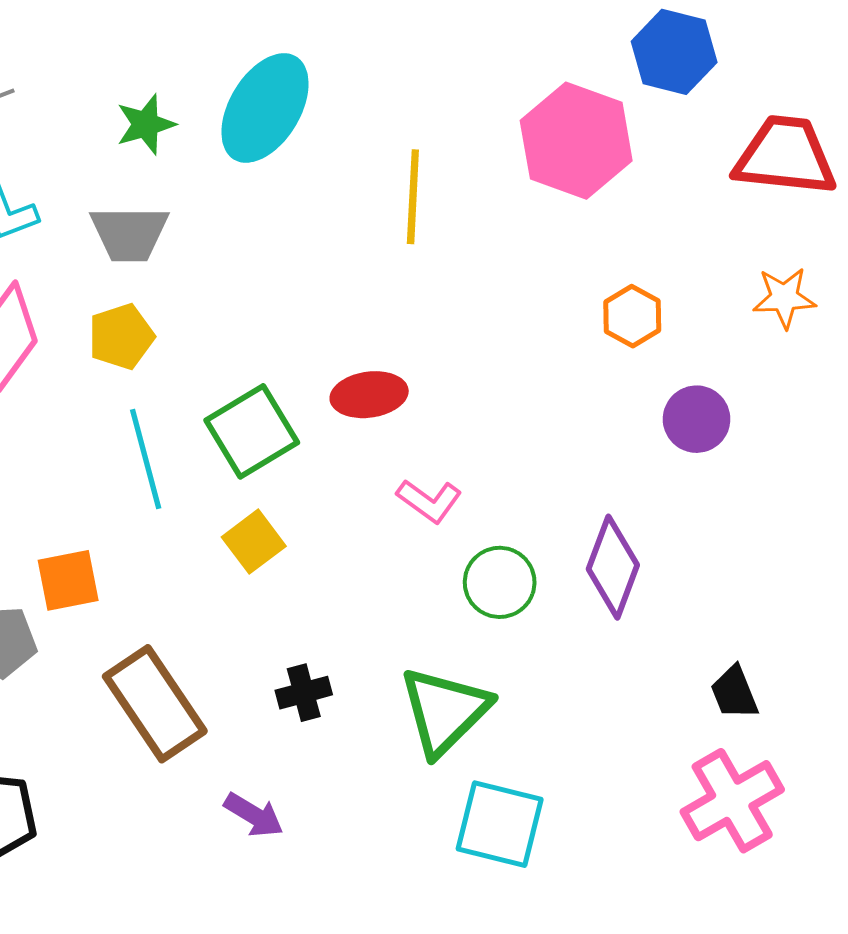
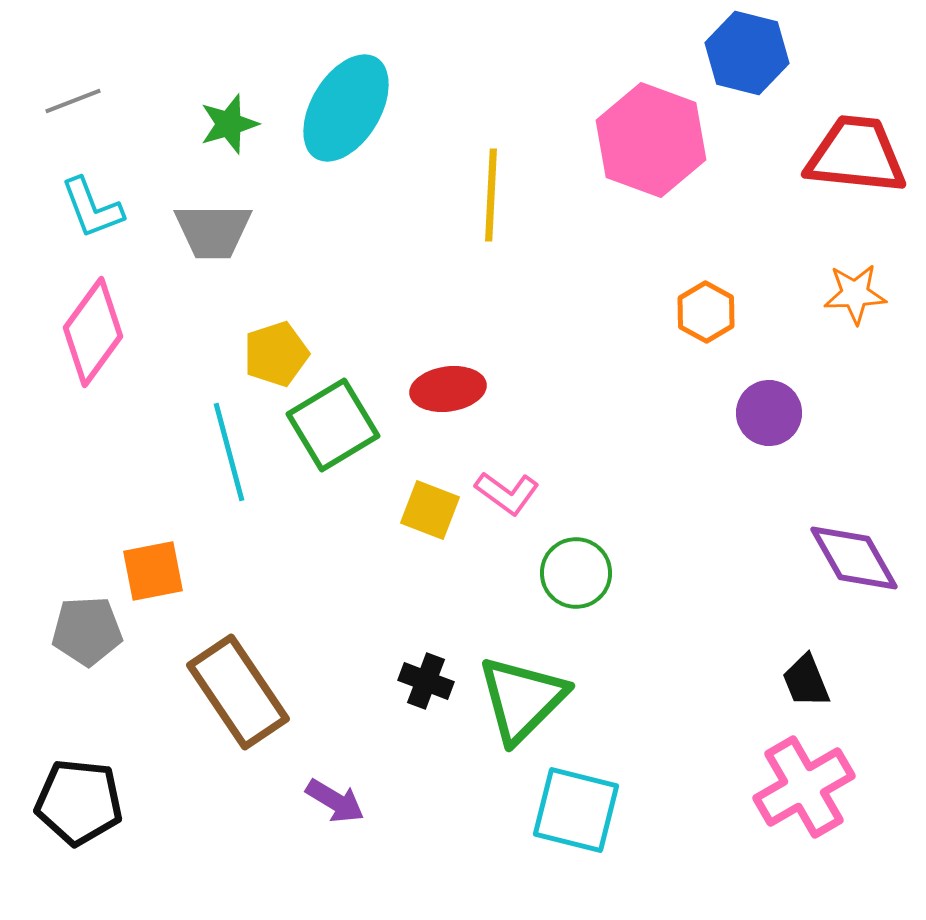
yellow pentagon: (121, 337) -> (276, 354), moved
yellow square: (254, 542) -> (430, 510), moved, turned -32
purple diamond: (613, 567) -> (854, 558), moved, turned -50
black cross: (304, 693) -> (426, 681), moved, turned 36

